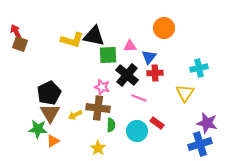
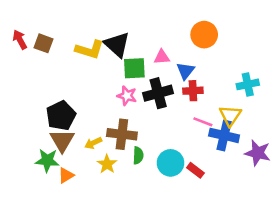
black triangle: (94, 36) -> (117, 45), turned 30
brown square: (20, 44) -> (43, 43), moved
black cross: (127, 75) -> (158, 93), turned 35
pink star: (102, 87) -> (127, 96), moved
pink line: (139, 98) -> (203, 122), moved
red rectangle: (157, 123) -> (195, 170), moved
blue cross: (200, 144) -> (224, 135), moved, turned 30
yellow star: (98, 148) -> (107, 164), moved

